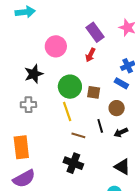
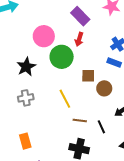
green circle: (70, 87) -> (62, 57), moved
brown circle: (117, 108) -> (104, 88), moved
black line: (100, 126) -> (101, 127), moved
orange rectangle: (21, 147) -> (25, 141), size x0.7

